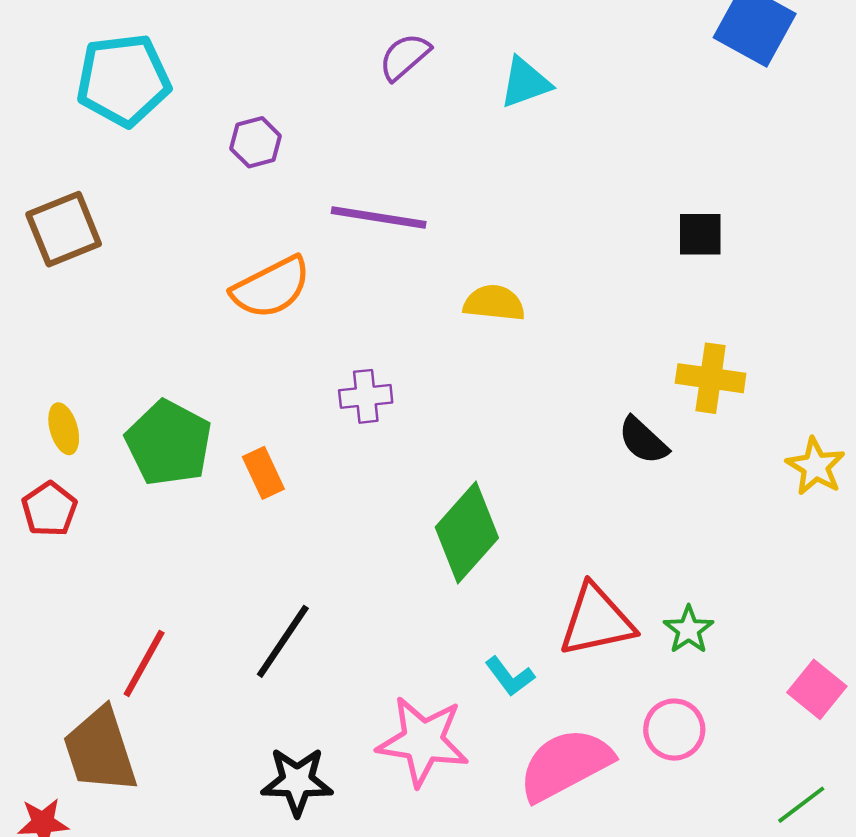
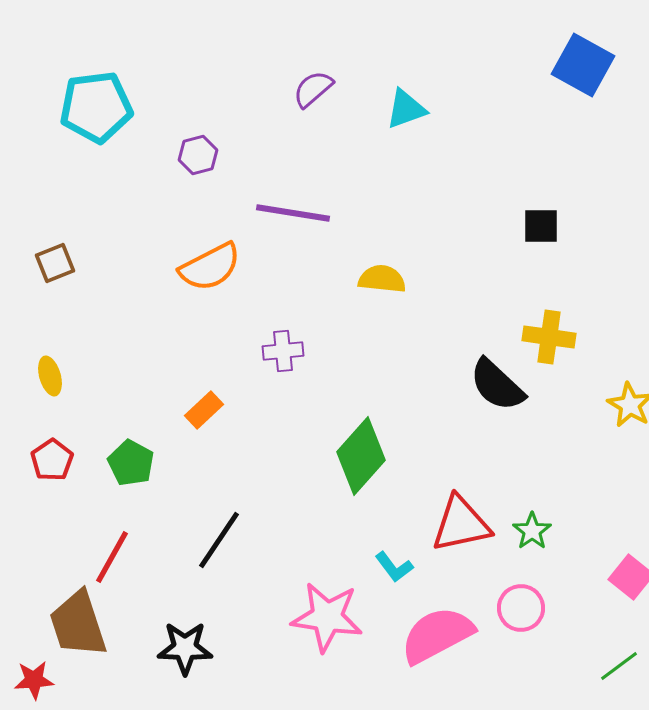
brown square: (64, 229) -> (55, 263), moved, size x0.7
black semicircle: (643, 440) -> (497, 385), size x1.4
green pentagon: (169, 443) -> (131, 463), moved, size x0.7
orange rectangle: (263, 473) -> (204, 410), turned 72
red pentagon: (49, 509) -> (52, 460), moved
black star: (297, 781) -> (185, 648), moved

